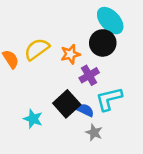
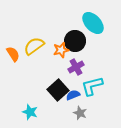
black circle: (103, 43) -> (75, 41), moved
blue semicircle: (85, 110) -> (73, 95), turned -48
cyan star: (33, 119) -> (30, 112), moved

